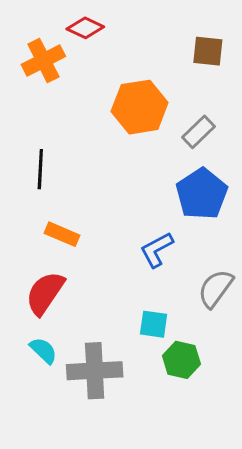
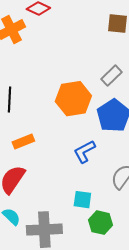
orange hexagon: (140, 107) -> (73, 99), moved
orange rectangle: (62, 234) -> (23, 142), turned -45

